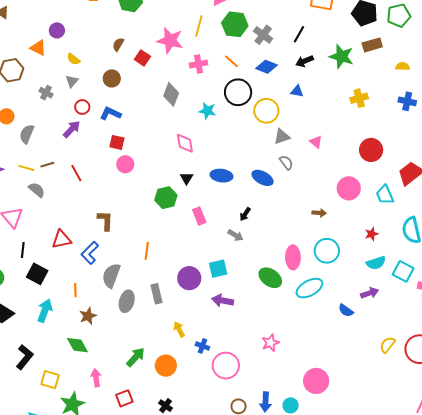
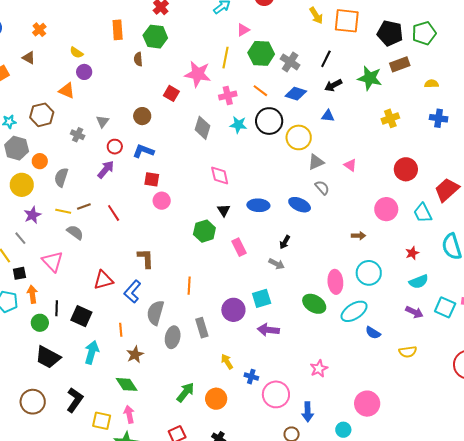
brown semicircle: (118, 44) -> (138, 59), moved, turned -32
yellow semicircle: (73, 59) -> (76, 53), moved
cyan star: (207, 111) -> (238, 125), moved
black line: (23, 250) -> (57, 308), moved
cyan square: (403, 271) -> (445, 307), moved
purple arrow: (370, 293) -> (414, 312), turned 48
blue semicircle: (346, 310) -> (373, 333), moved
yellow semicircle: (387, 345) -> (408, 352), moved, turned -132
pink arrow: (96, 378) -> (129, 414), moved
blue arrow: (265, 402) -> (308, 412), moved

